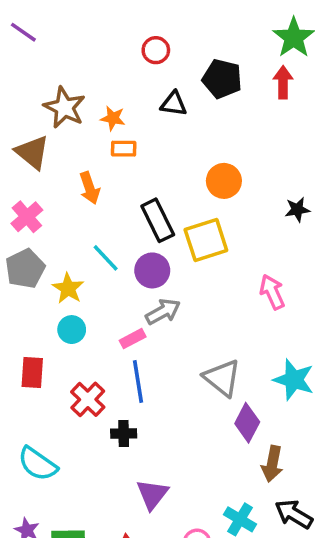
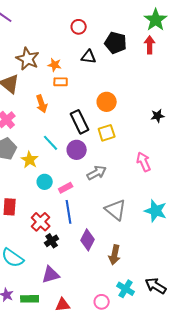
orange circle: (224, 181) -> (107, 102), moved
yellow square: (206, 240) -> (107, 133), size x0.7
gray arrow: (163, 312) -> (97, 173), moved
cyan circle: (72, 330) -> (45, 182), moved
purple diamond: (247, 423) -> (88, 240), moved
black cross: (124, 433) -> (52, 241), moved, turned -32
brown arrow: (272, 464) -> (115, 255), moved
purple triangle: (152, 494) -> (51, 275), moved, turned 36

